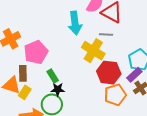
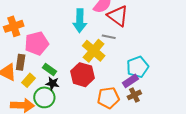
red hexagon: (109, 73) -> (82, 75), moved
green rectangle: (53, 76) -> (50, 69), turned -32
yellow rectangle: (25, 92) -> (28, 80), moved

